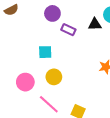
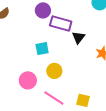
black triangle: (95, 24) -> (79, 38), moved, turned -40
purple rectangle: (68, 30) -> (61, 23), size x1.5

